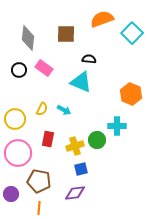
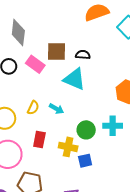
brown square: (66, 34) -> (56, 52), moved
green circle: (97, 140) -> (86, 130), moved
yellow cross: (75, 146) -> (68, 147), turned 30
blue square: (81, 169) -> (85, 161), moved

